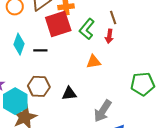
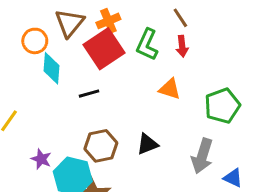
cyan diamond: (19, 44) -> (52, 68), moved
orange triangle: (94, 62) -> (170, 89), turned 42
green pentagon: (143, 84) -> (222, 106), moved

